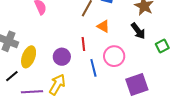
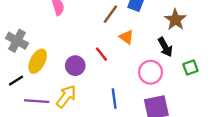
red line: (83, 44) -> (101, 54), turned -40
pink circle: (114, 56) -> (151, 72), moved
blue line: (93, 68) -> (114, 99), moved

